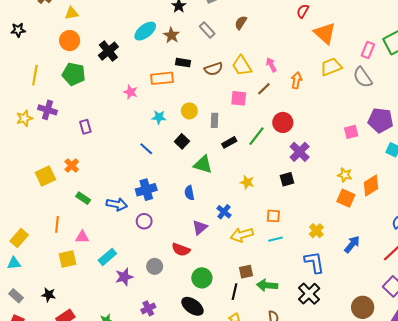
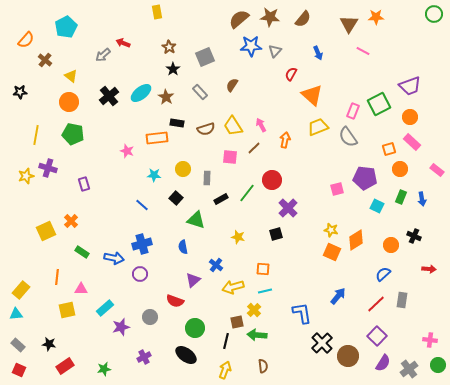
yellow triangle: (72, 13) -> (71, 76), turned 48
black cross: (108, 51) -> (109, 96), moved
yellow cross: (316, 231) -> (254, 310), moved
black cross: (309, 294) -> (322, 343), moved

